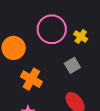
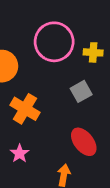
yellow cross: (81, 37) -> (93, 52), turned -32

